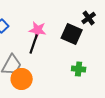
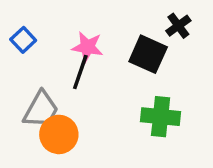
green cross: (79, 69) -> (161, 117), size x1.5

